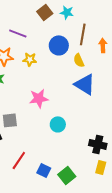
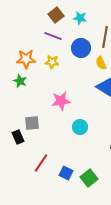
brown square: (45, 12) -> (56, 15), moved
cyan star: (67, 12) -> (80, 18), moved
purple line: (18, 33) -> (53, 36), moved

